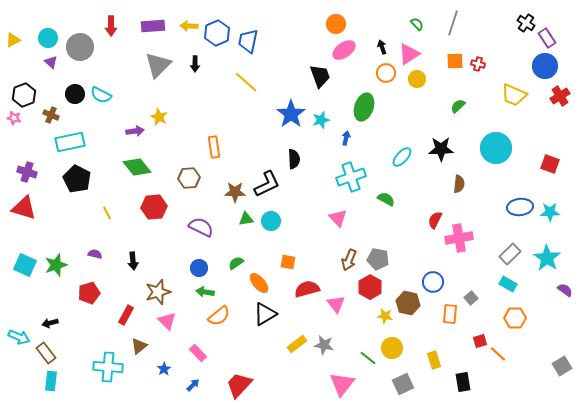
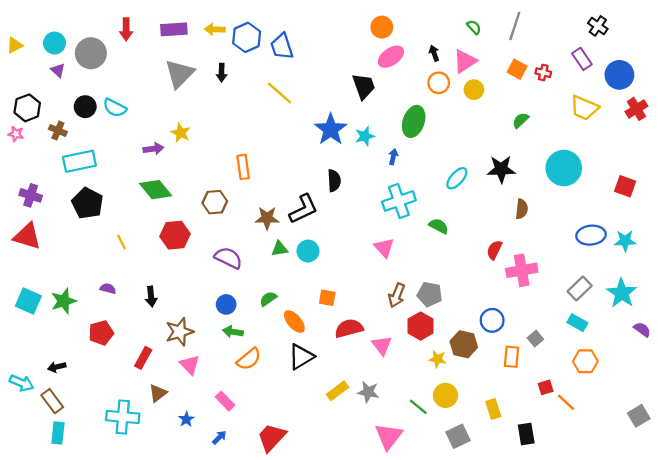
purple rectangle: (547, 38) -> (582, 59), moved
blue trapezoid: (248, 41) -> (282, 46), turned -30
orange square: (455, 61) -> (517, 69), turned 30

